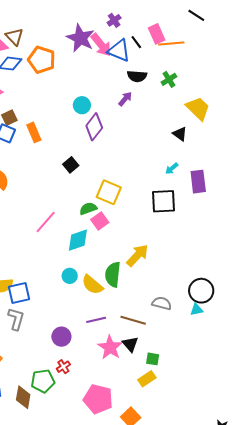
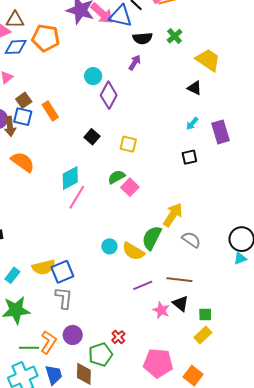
brown triangle: (14, 37) -> (15, 20), turned -36
yellow square: (109, 192) -> (128, 144), moved, size x0.7
black square: (163, 201) -> (189, 157), size x0.6
cyan diamond: (78, 240) -> (70, 178), moved
green semicircle: (113, 274) -> (152, 238), turned 30
gray semicircle: (162, 303) -> (191, 240), moved, turned 30
purple circle: (61, 337) -> (73, 335), moved
pink star: (110, 347) -> (161, 310), size x0.7

